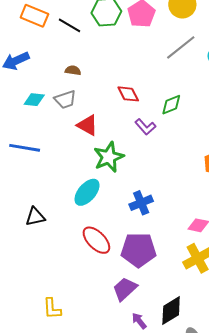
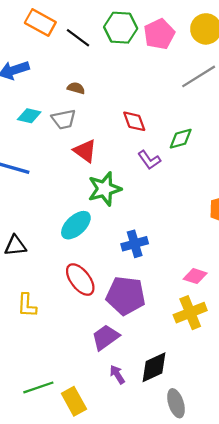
yellow L-shape: (52, 309) -> (27, 305), moved

